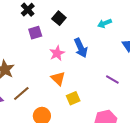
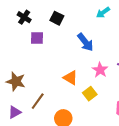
purple square: (35, 33) -> (37, 38), turned 32
pink star: (57, 53) -> (100, 70), moved

